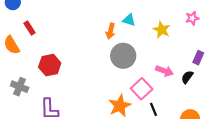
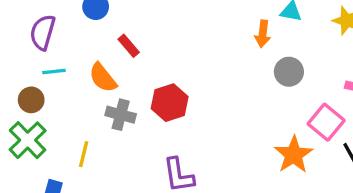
gray circle: (123, 56) -> (289, 72), size x0.7
gray cross: (20, 87) -> (121, 115), moved

